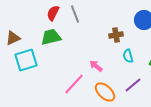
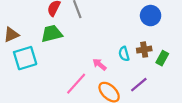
brown cross: (116, 35) -> (144, 50), moved
cyan semicircle: (128, 56) -> (124, 54), moved

